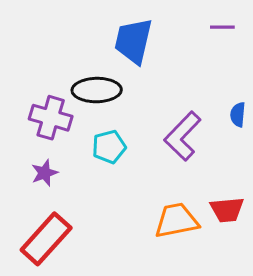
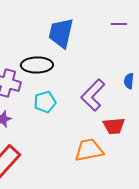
red trapezoid: (227, 210) -> (114, 126), moved

